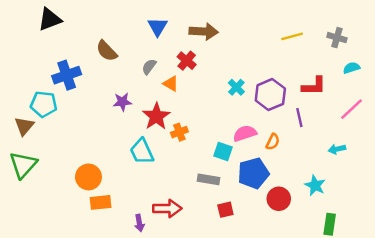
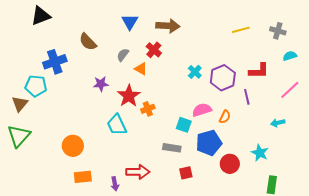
orange rectangle: (101, 202) -> (83, 177), moved

